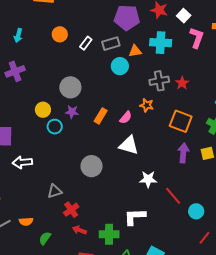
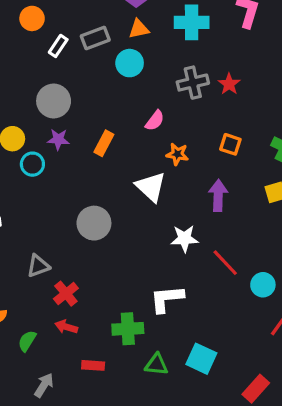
white rectangle: (86, 43) -> (58, 46), moved
gray rectangle: (111, 44) -> (95, 38), moved
orange triangle: (135, 51) -> (139, 29), moved
orange star: (147, 105) -> (177, 154), moved
pink semicircle: (126, 117) -> (155, 121), moved
orange square: (181, 121) -> (230, 144), size x0.6
white triangle: (129, 145) -> (151, 187), turned 30
purple arrow: (183, 153) -> (218, 196), moved
red arrow: (79, 230) -> (66, 327), moved

